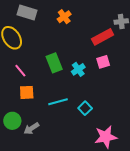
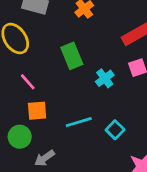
green rectangle: (54, 63) -> (72, 56), moved
green circle: (12, 121) -> (20, 137), moved

